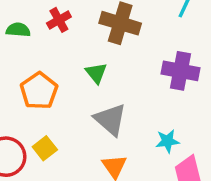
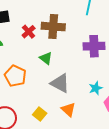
red cross: (59, 20) -> (29, 32), moved
yellow square: (45, 148) -> (40, 114), moved

